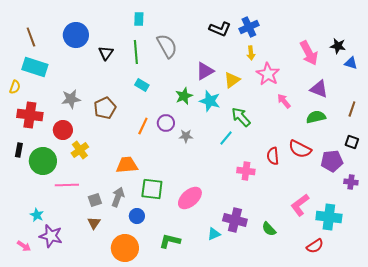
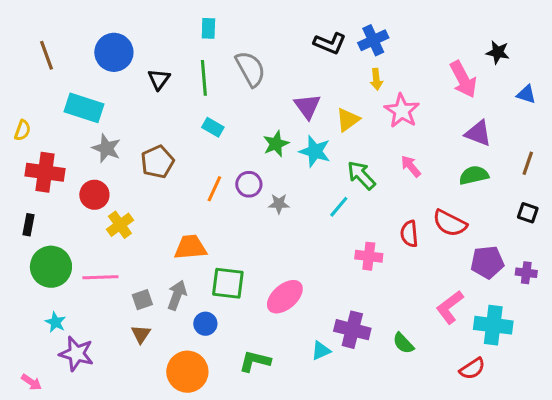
black star: (338, 46) -> (498, 52), moved
cyan rectangle: (35, 67) -> (84, 108), moved
purple triangle: (205, 71) -> (307, 106), turned -36
gray star: (71, 99) -> (106, 148), turned 30
pink arrow: (284, 101) -> (411, 166), moved
green circle: (43, 161) -> (51, 267), moved
purple pentagon: (332, 161) -> (487, 262), moved
pink arrow: (24, 246) -> (31, 382), moved

